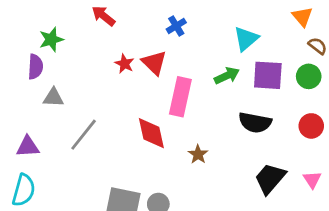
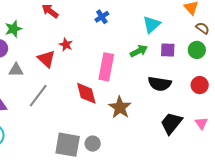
red triangle: (154, 63) -> (46, 59), moved
purple square: (268, 75) -> (168, 50), size x0.7
brown star: (198, 154) -> (120, 107), size x1.6

